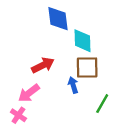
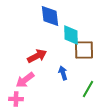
brown square: (87, 67) -> (84, 50), moved
pink cross: (18, 115) -> (16, 99), turned -32

